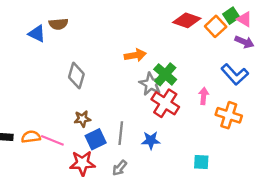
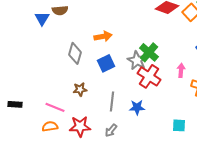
blue triangle: (37, 34) -> (42, 18), turned 35
orange arrow: (135, 55) -> (103, 36), moved
orange semicircle: (31, 137) -> (50, 126), moved
blue square: (96, 139) -> (106, 63), moved

